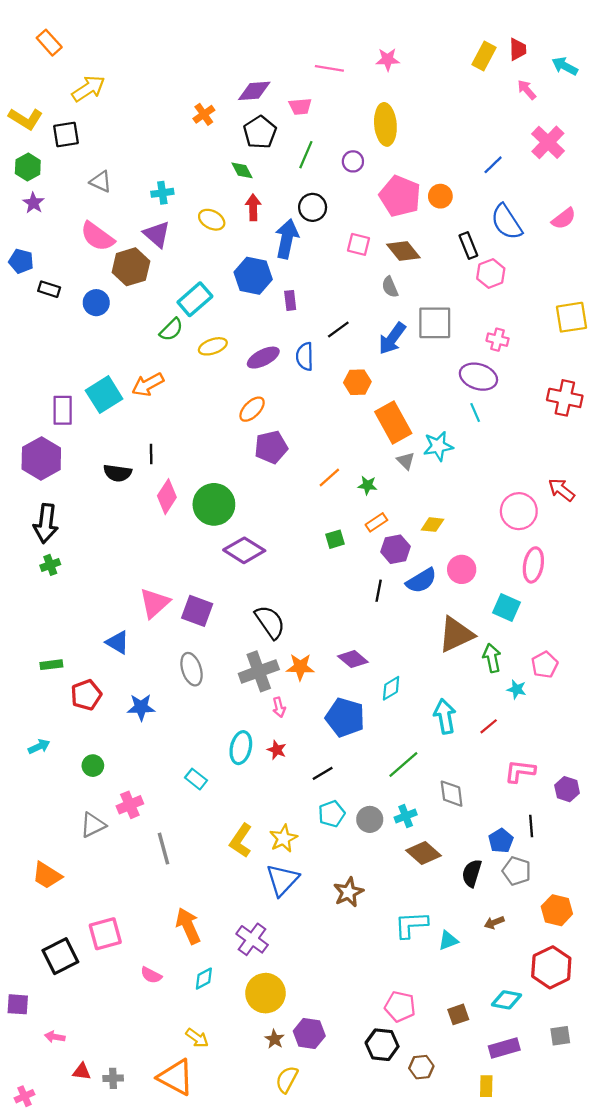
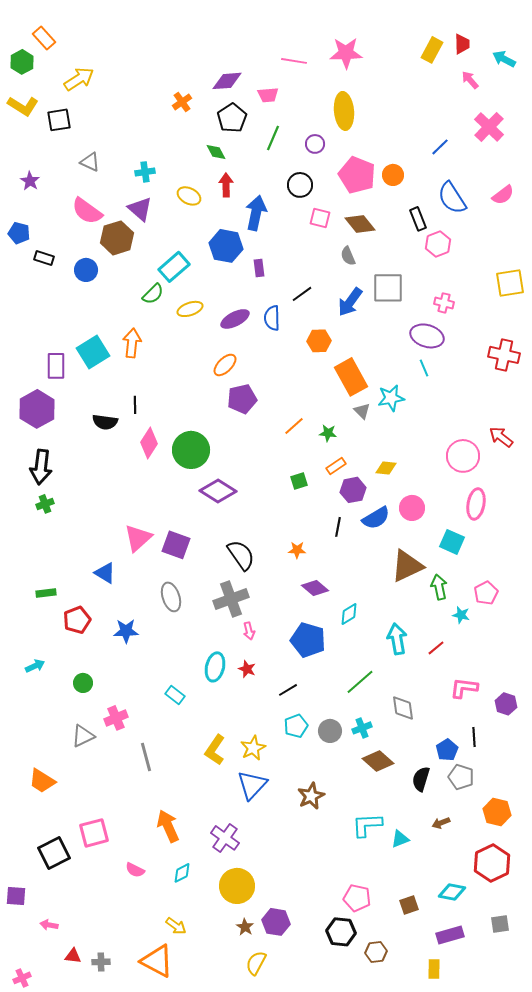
pink star: (388, 59) -> (346, 53), size x1.5
green hexagon: (28, 167) -> (22, 62), moved
black circle: (313, 207) -> (300, 185), moved
orange arrow: (148, 384) -> (132, 343), turned 124
orange star: (300, 667) -> (297, 550), moved, size x0.7

